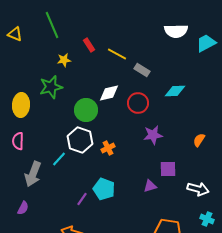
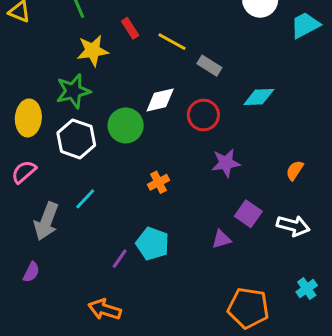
yellow star: (64, 60) -> (93, 51), size x1.5
white hexagon: (80, 140) -> (76, 139), moved
pink semicircle: (18, 141) -> (24, 172), turned 48
purple square: (168, 169) -> (248, 214), turned 36
white arrow: (198, 189) -> (293, 226), moved
cyan cross: (207, 219) -> (307, 289), turned 32

